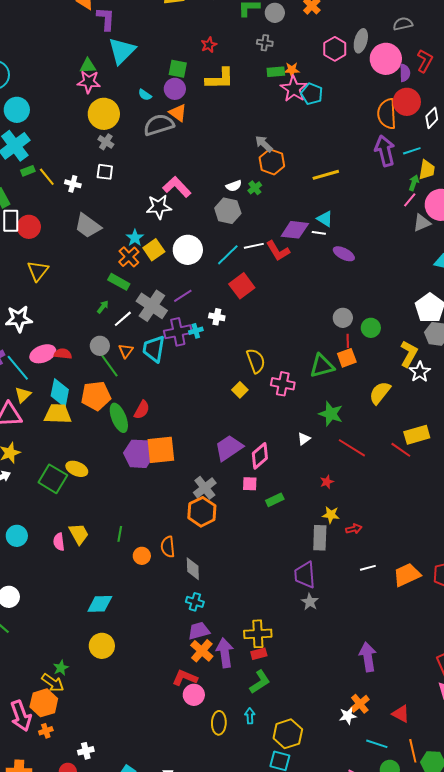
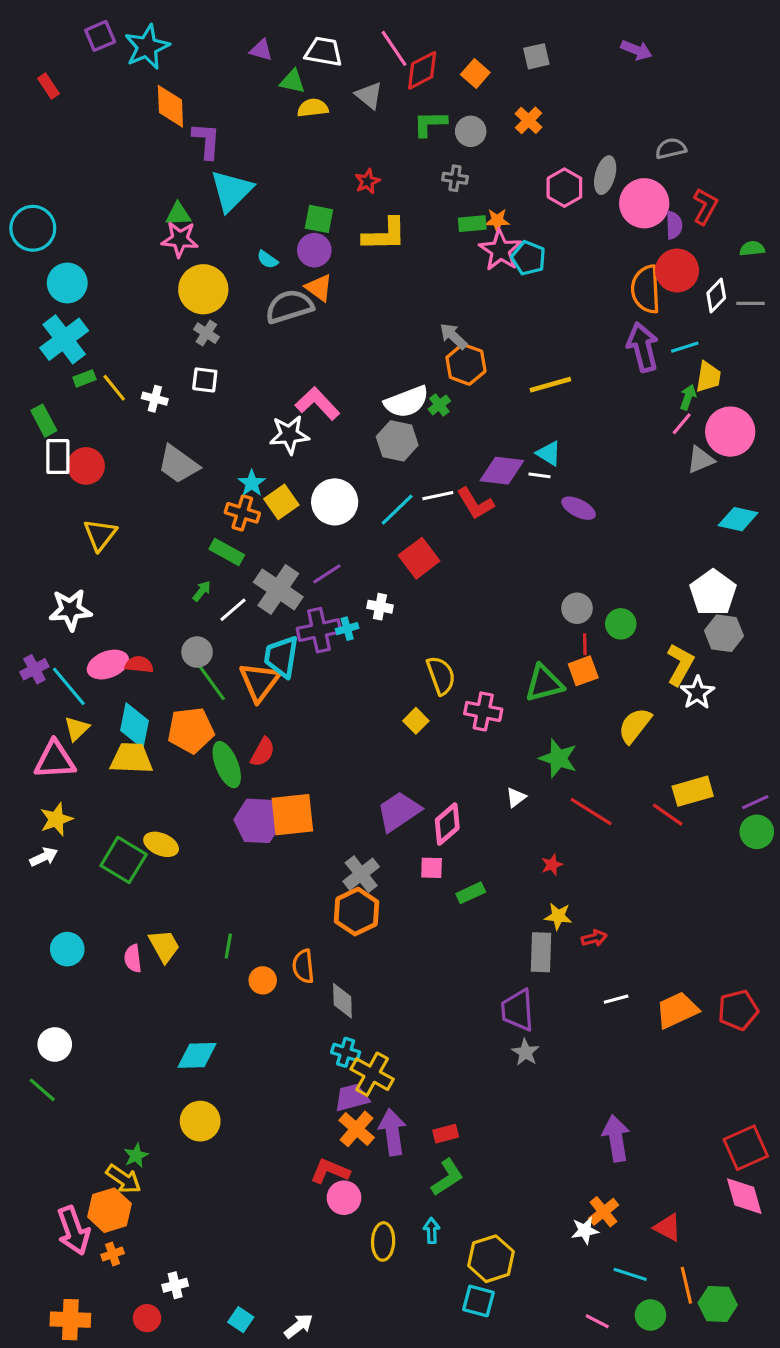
white semicircle: (234, 186) -> (407, 402), size x1.8
orange cross: (129, 257) -> (242, 513), turned -30
orange triangle: (126, 351) -> (260, 682), moved, size x1.8
yellow cross: (258, 634) -> (372, 1074), moved, turned 32

